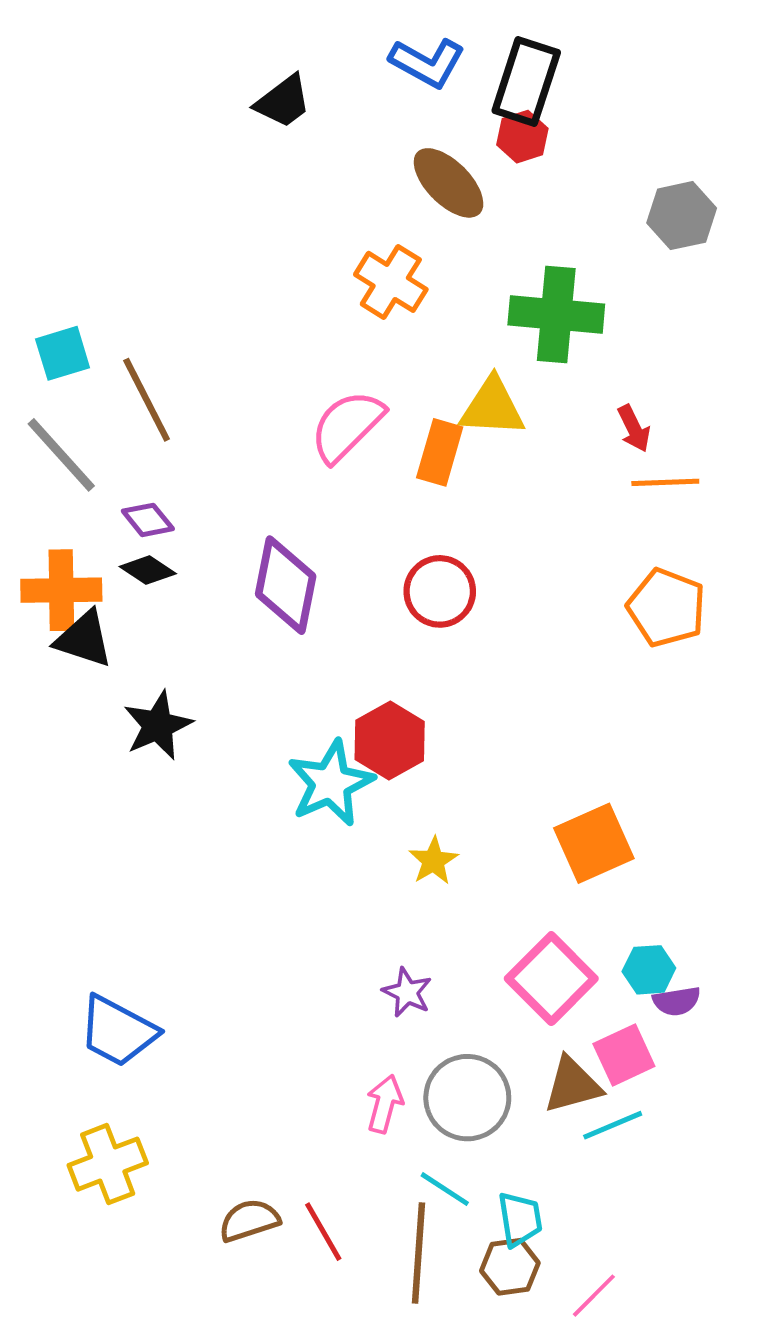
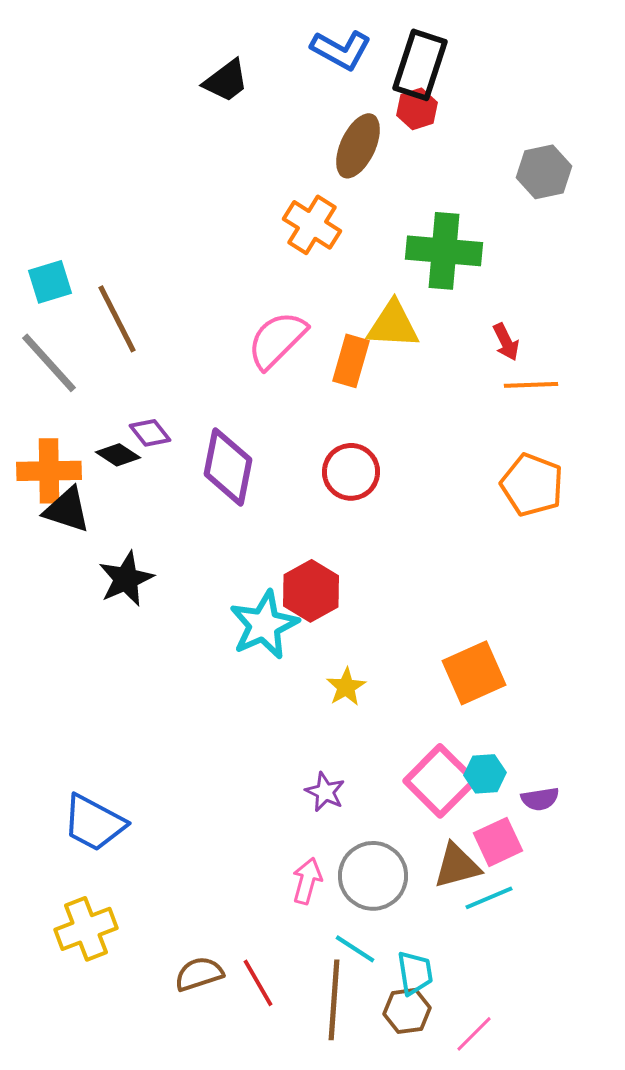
brown ellipse: (449, 183) -> (358, 146), turned 70
purple diamond: (148, 520) -> (150, 433), moved
cyan hexagon: (649, 970) -> (485, 774), moved

